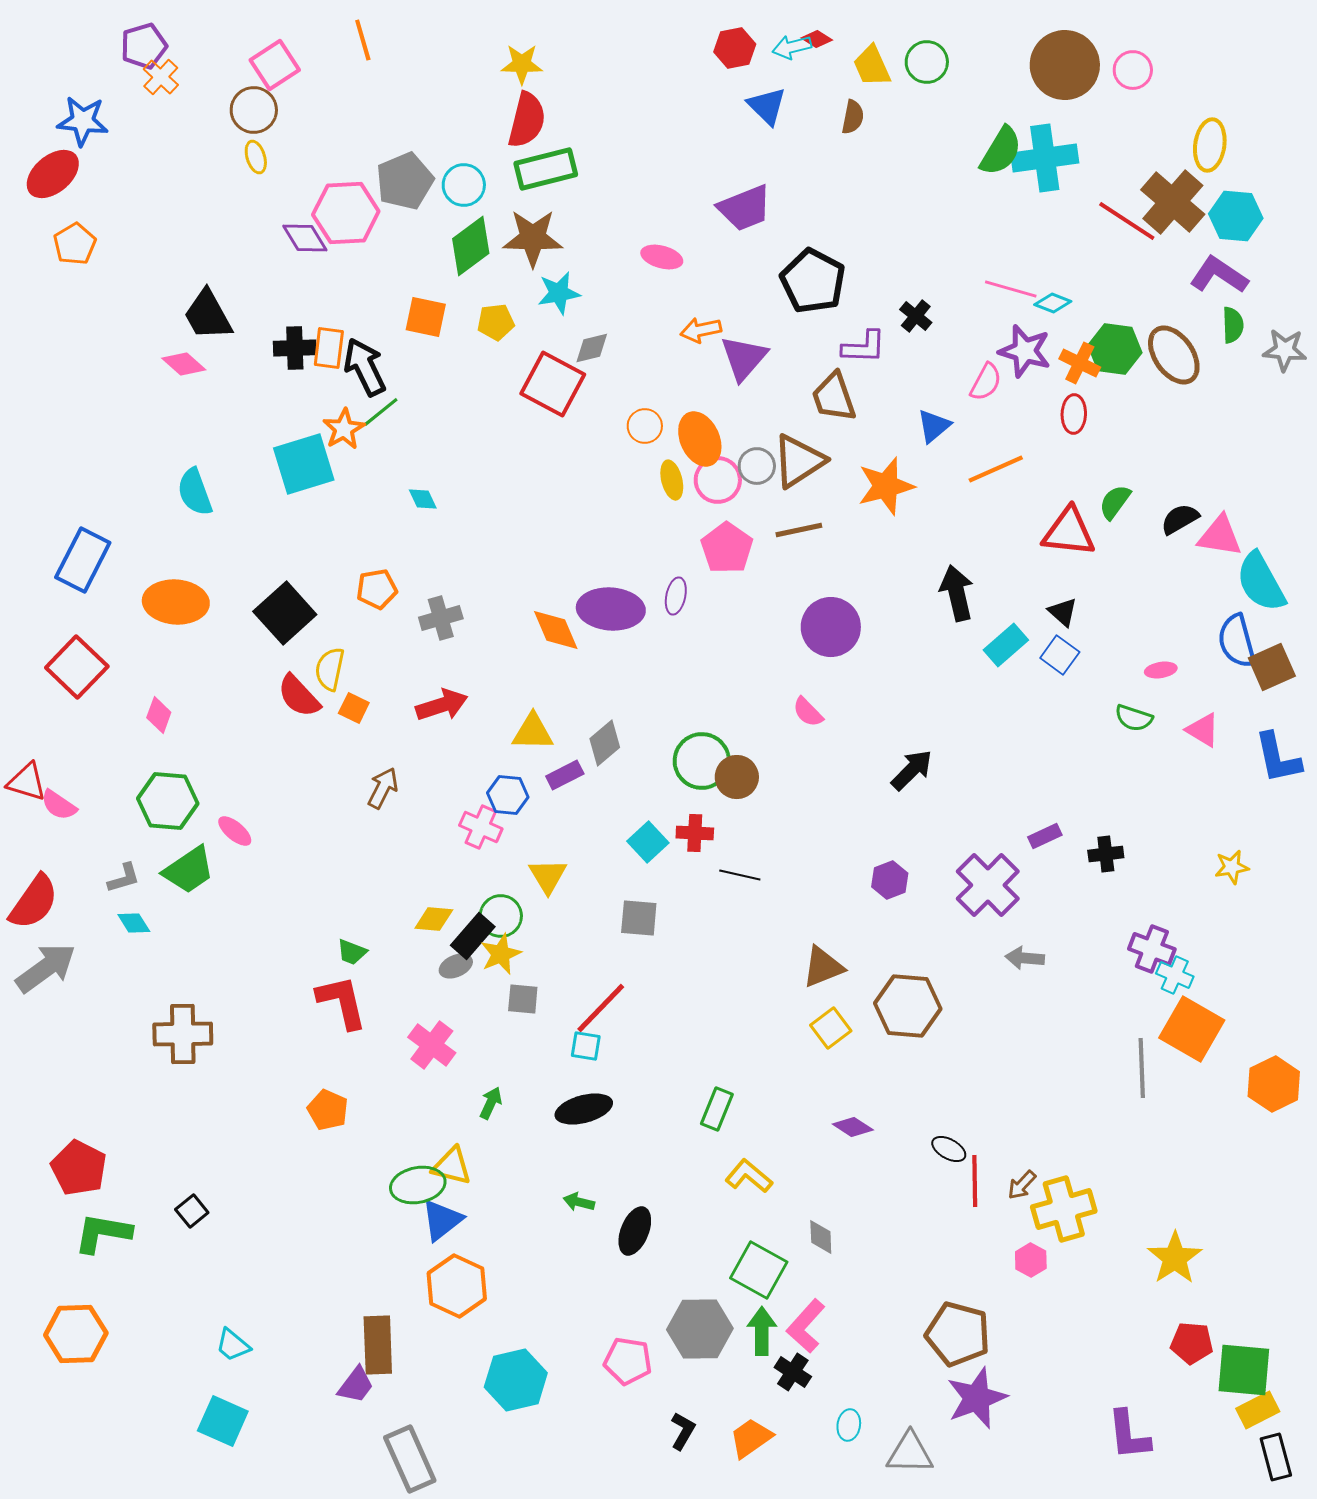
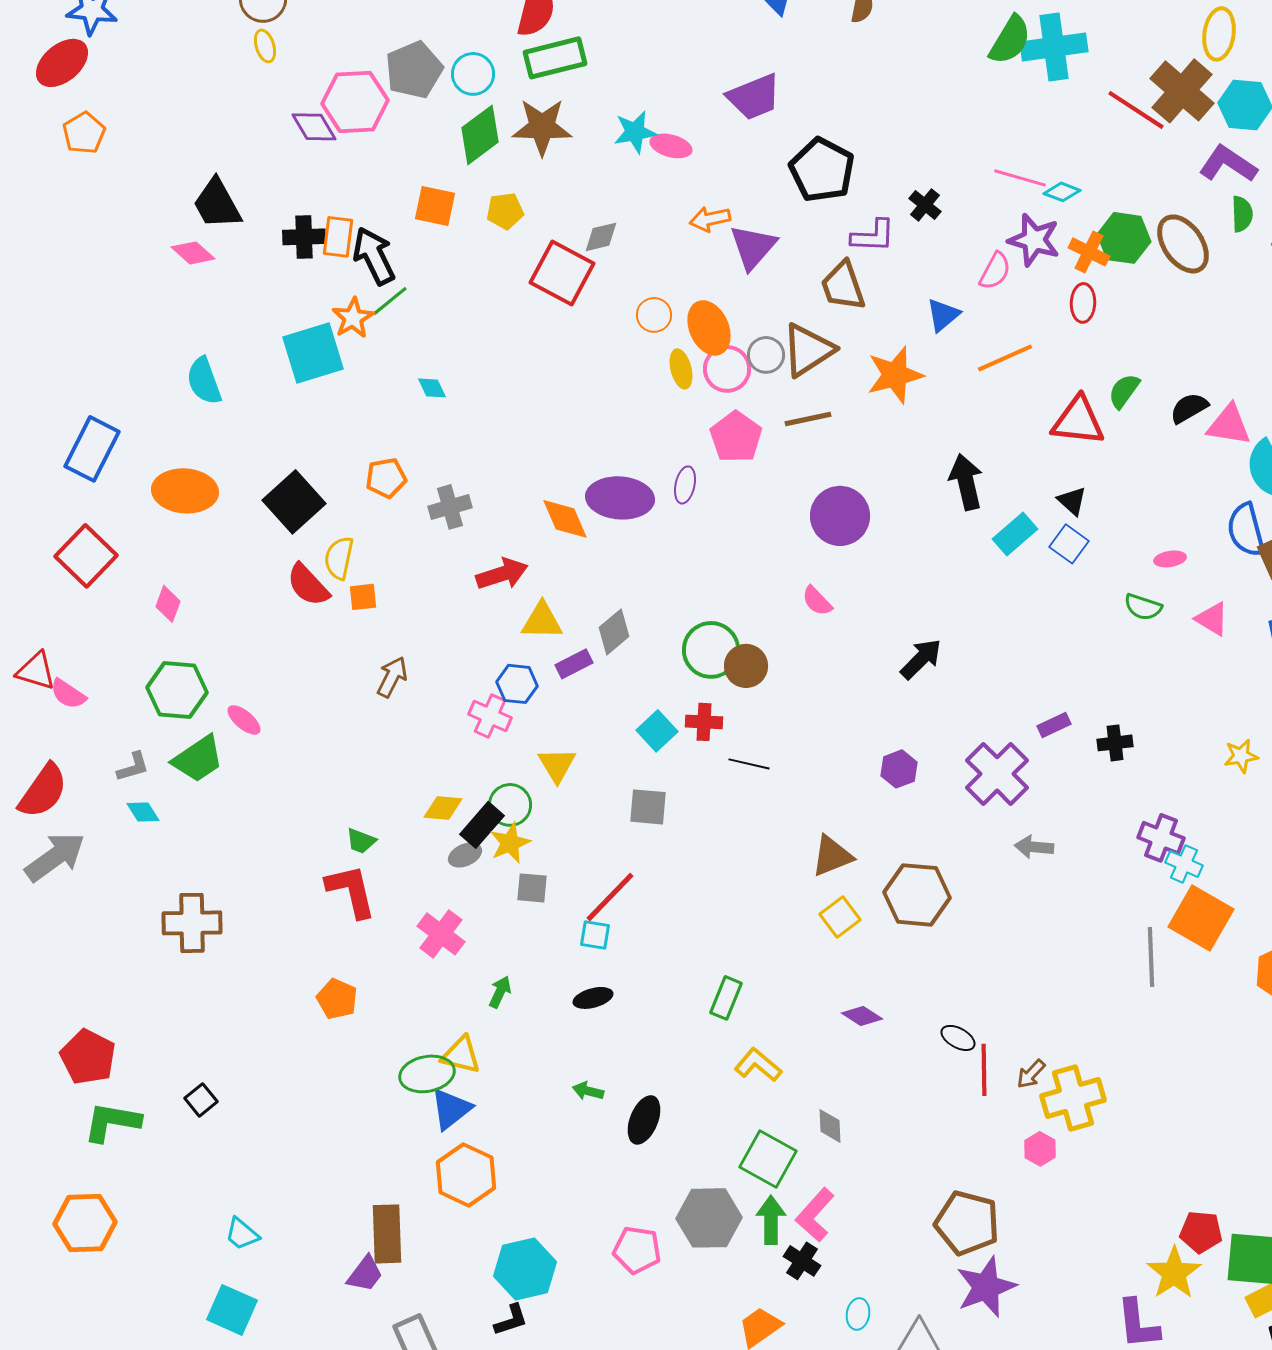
cyan star: (559, 293) -> (635, 132), moved
red arrow: (442, 705) -> (502, 574), moved
orange square: (354, 708) -> (363, 597), turned -32
black ellipse: (584, 1109) -> (593, 998), size x0.7
yellow star: (1175, 1258) -> (1174, 1273), moved
black L-shape: (683, 1431) -> (511, 1320), moved, turned 42

